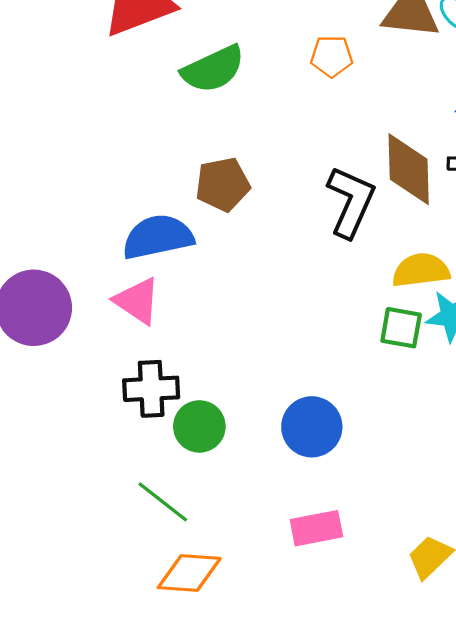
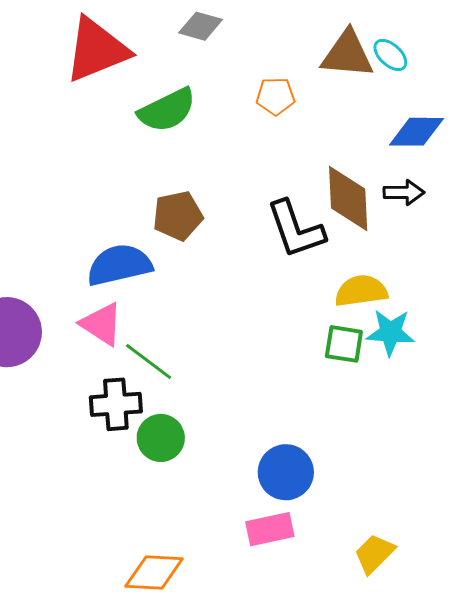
black L-shape: (351, 202) -> (296, 229), turned 138
blue circle: (312, 427) -> (286, 472), moved
green line: (163, 502) -> (149, 361), moved

